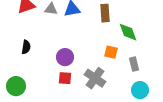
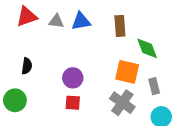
orange square: (111, 52) -> (127, 72), size x1.5
gray cross: (95, 78) -> (122, 103), moved
green circle: (16, 86) -> (15, 100), moved

